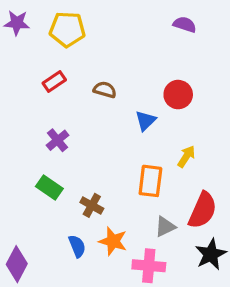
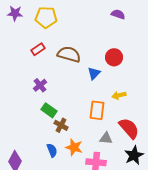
brown semicircle: (105, 90) -> (69, 54), size x1.6
yellow arrow: (186, 156) -> (119, 95), turned -136
green rectangle: (49, 187) -> (49, 110), moved
red semicircle: (203, 210) -> (129, 128), turned -65
gray triangle: (165, 227) -> (106, 138), turned 32

